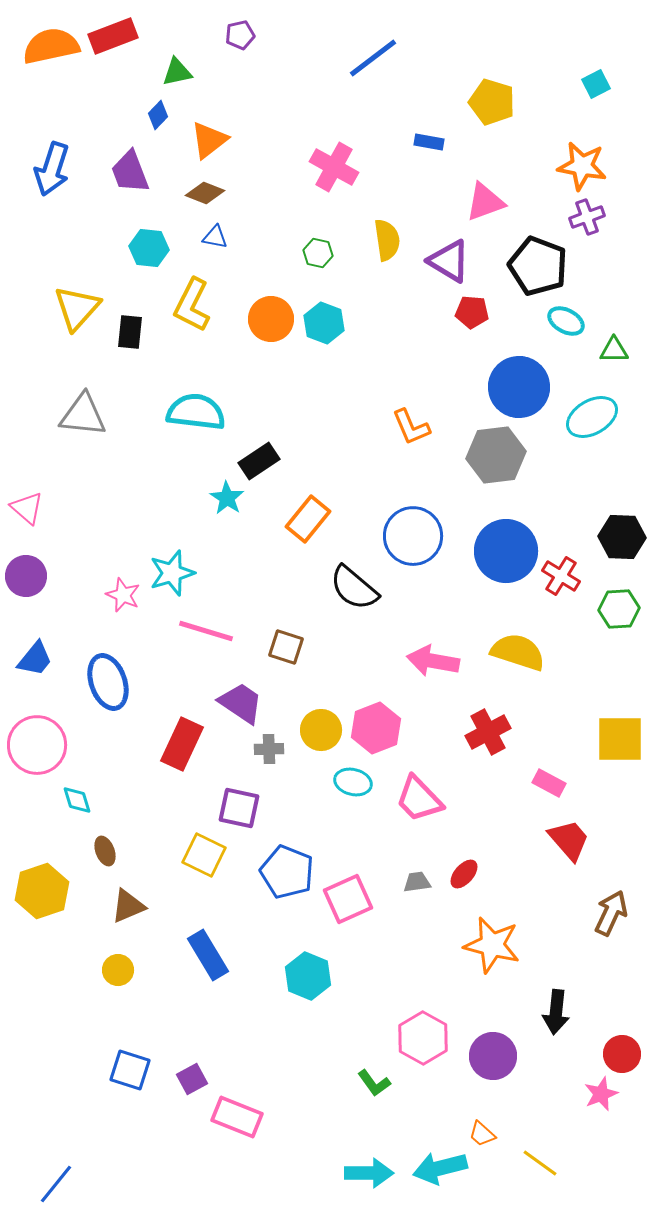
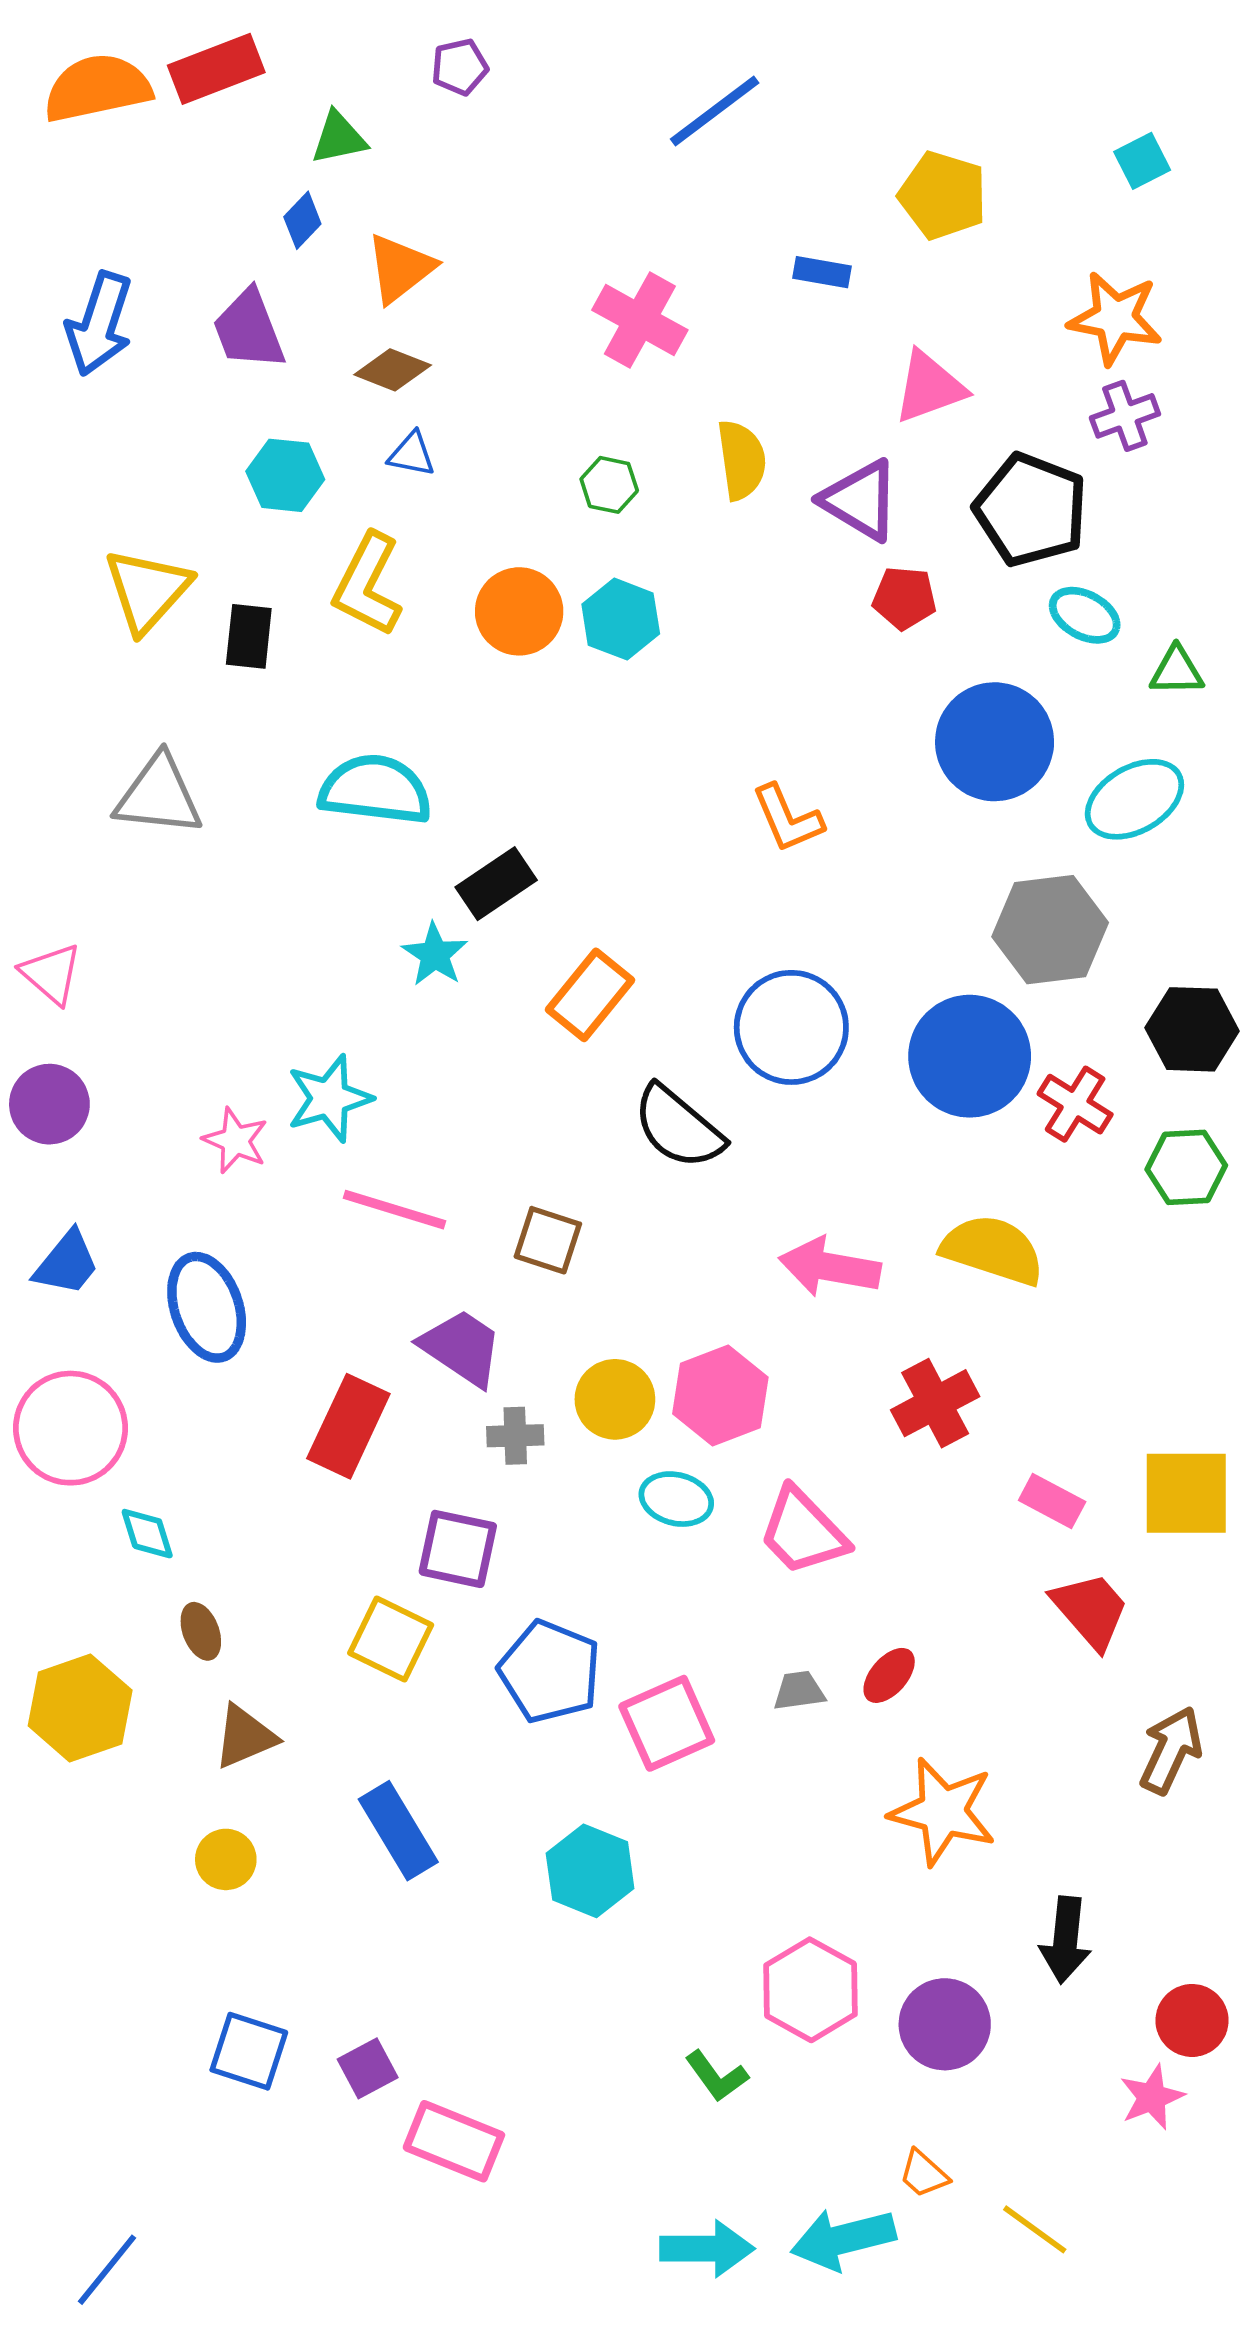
gray hexagon: (496, 455) -> (1050, 930), moved
yellow square: (620, 739) -> (1186, 1493), moved

